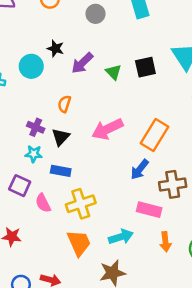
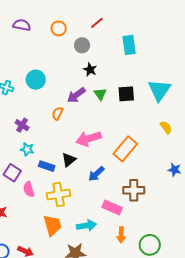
gray circle: (95, 14) -> (82, 45), moved
black star: (56, 48) -> (90, 70), moved
purple arrow: (82, 63) -> (76, 95), moved
purple cross: (36, 127) -> (22, 125), moved
black triangle: (61, 137) -> (69, 160), moved
blue arrow: (140, 169) -> (96, 174), moved

